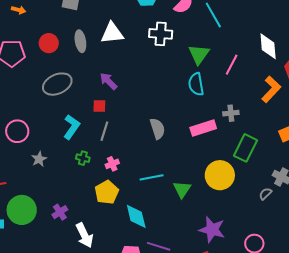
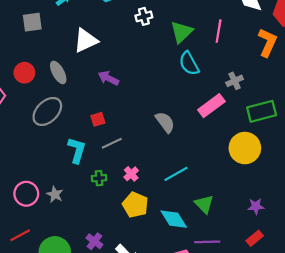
white cross: (161, 34) -> (144, 16), moved, size x0.7
gray ellipse: (80, 41) -> (58, 72), moved
green triangle: (199, 54) -> (181, 32), turned 30
purple arrow: (108, 81) -> (108, 78), moved
pink circle: (17, 131) -> (26, 194), moved
gray line: (104, 131) -> (112, 143), turned 66
green rectangle: (246, 148) -> (262, 111), turned 68
green triangle: (182, 189) -> (204, 204), moved
purple star: (212, 230) -> (256, 206), size x0.6

